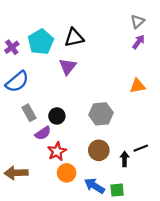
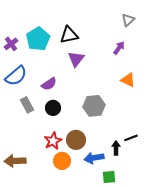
purple arrow: (139, 42) -> (119, 48), moved
purple triangle: (68, 67) -> (76, 59), moved
orange triangle: (137, 86) -> (128, 80), turned 35
purple semicircle: (43, 133) -> (49, 84), moved
brown circle: (99, 150) -> (76, 140), moved
blue arrow: (94, 186) -> (94, 158), moved, turned -42

